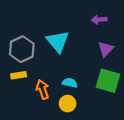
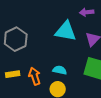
cyan triangle: (58, 41) -> (66, 31), moved, turned -40
yellow rectangle: (19, 75) -> (13, 74), moved

